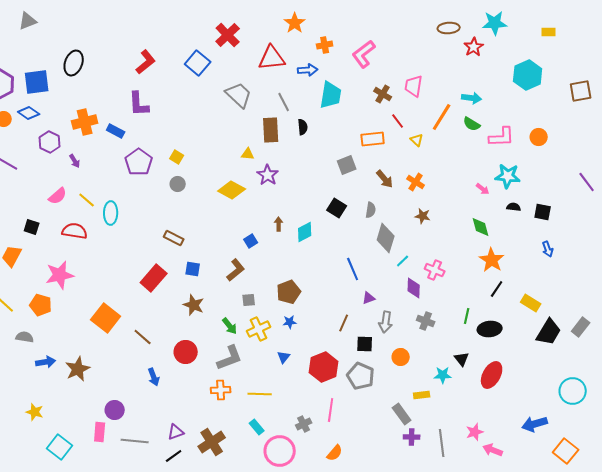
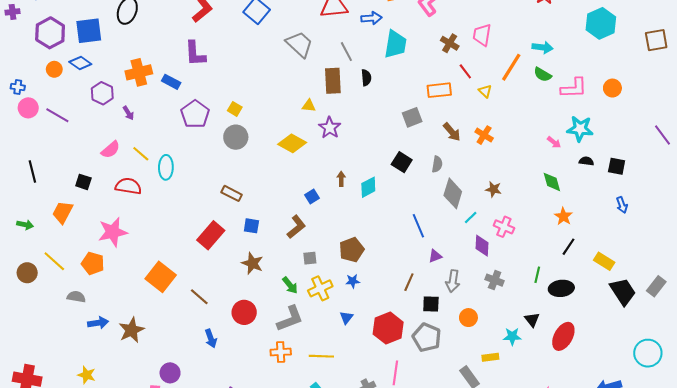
gray circle: (178, 184) -> (236, 137), size x1.5
brown star: (423, 216) -> (493, 189), moved
orange star: (492, 260) -> (563, 216), size x0.7
black trapezoid: (549, 332) -> (623, 292), turned -64

